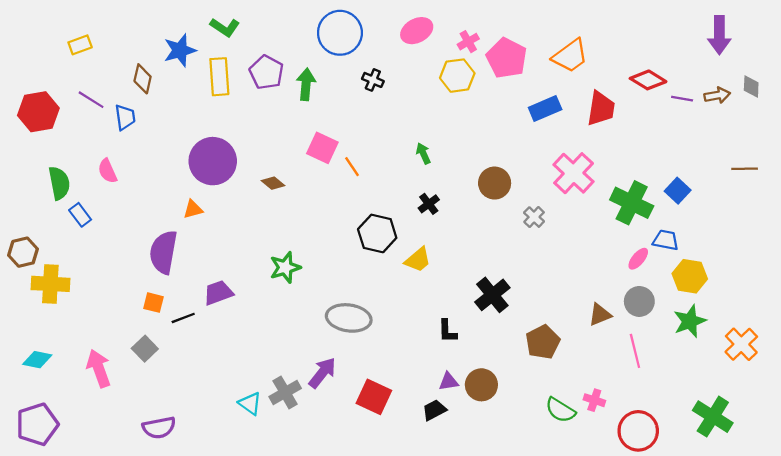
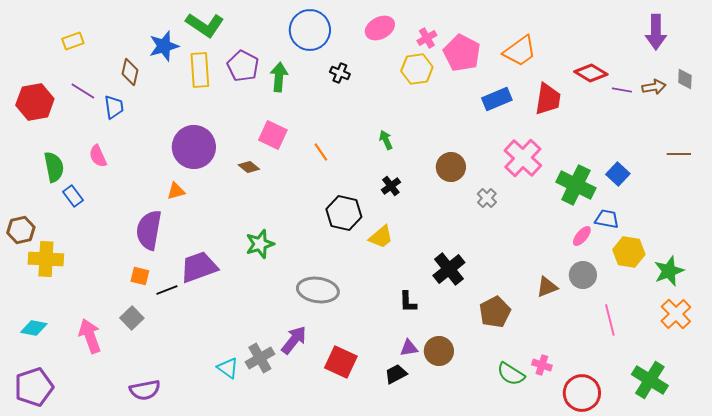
green L-shape: (225, 27) -> (205, 25), size x1.4
pink square: (322, 148) -> (273, 135), moved
purple trapezoid: (218, 293) -> (199, 267), size x1.4
green star: (690, 321) -> (669, 271), moved
pink line: (635, 351) -> (610, 320), moved

